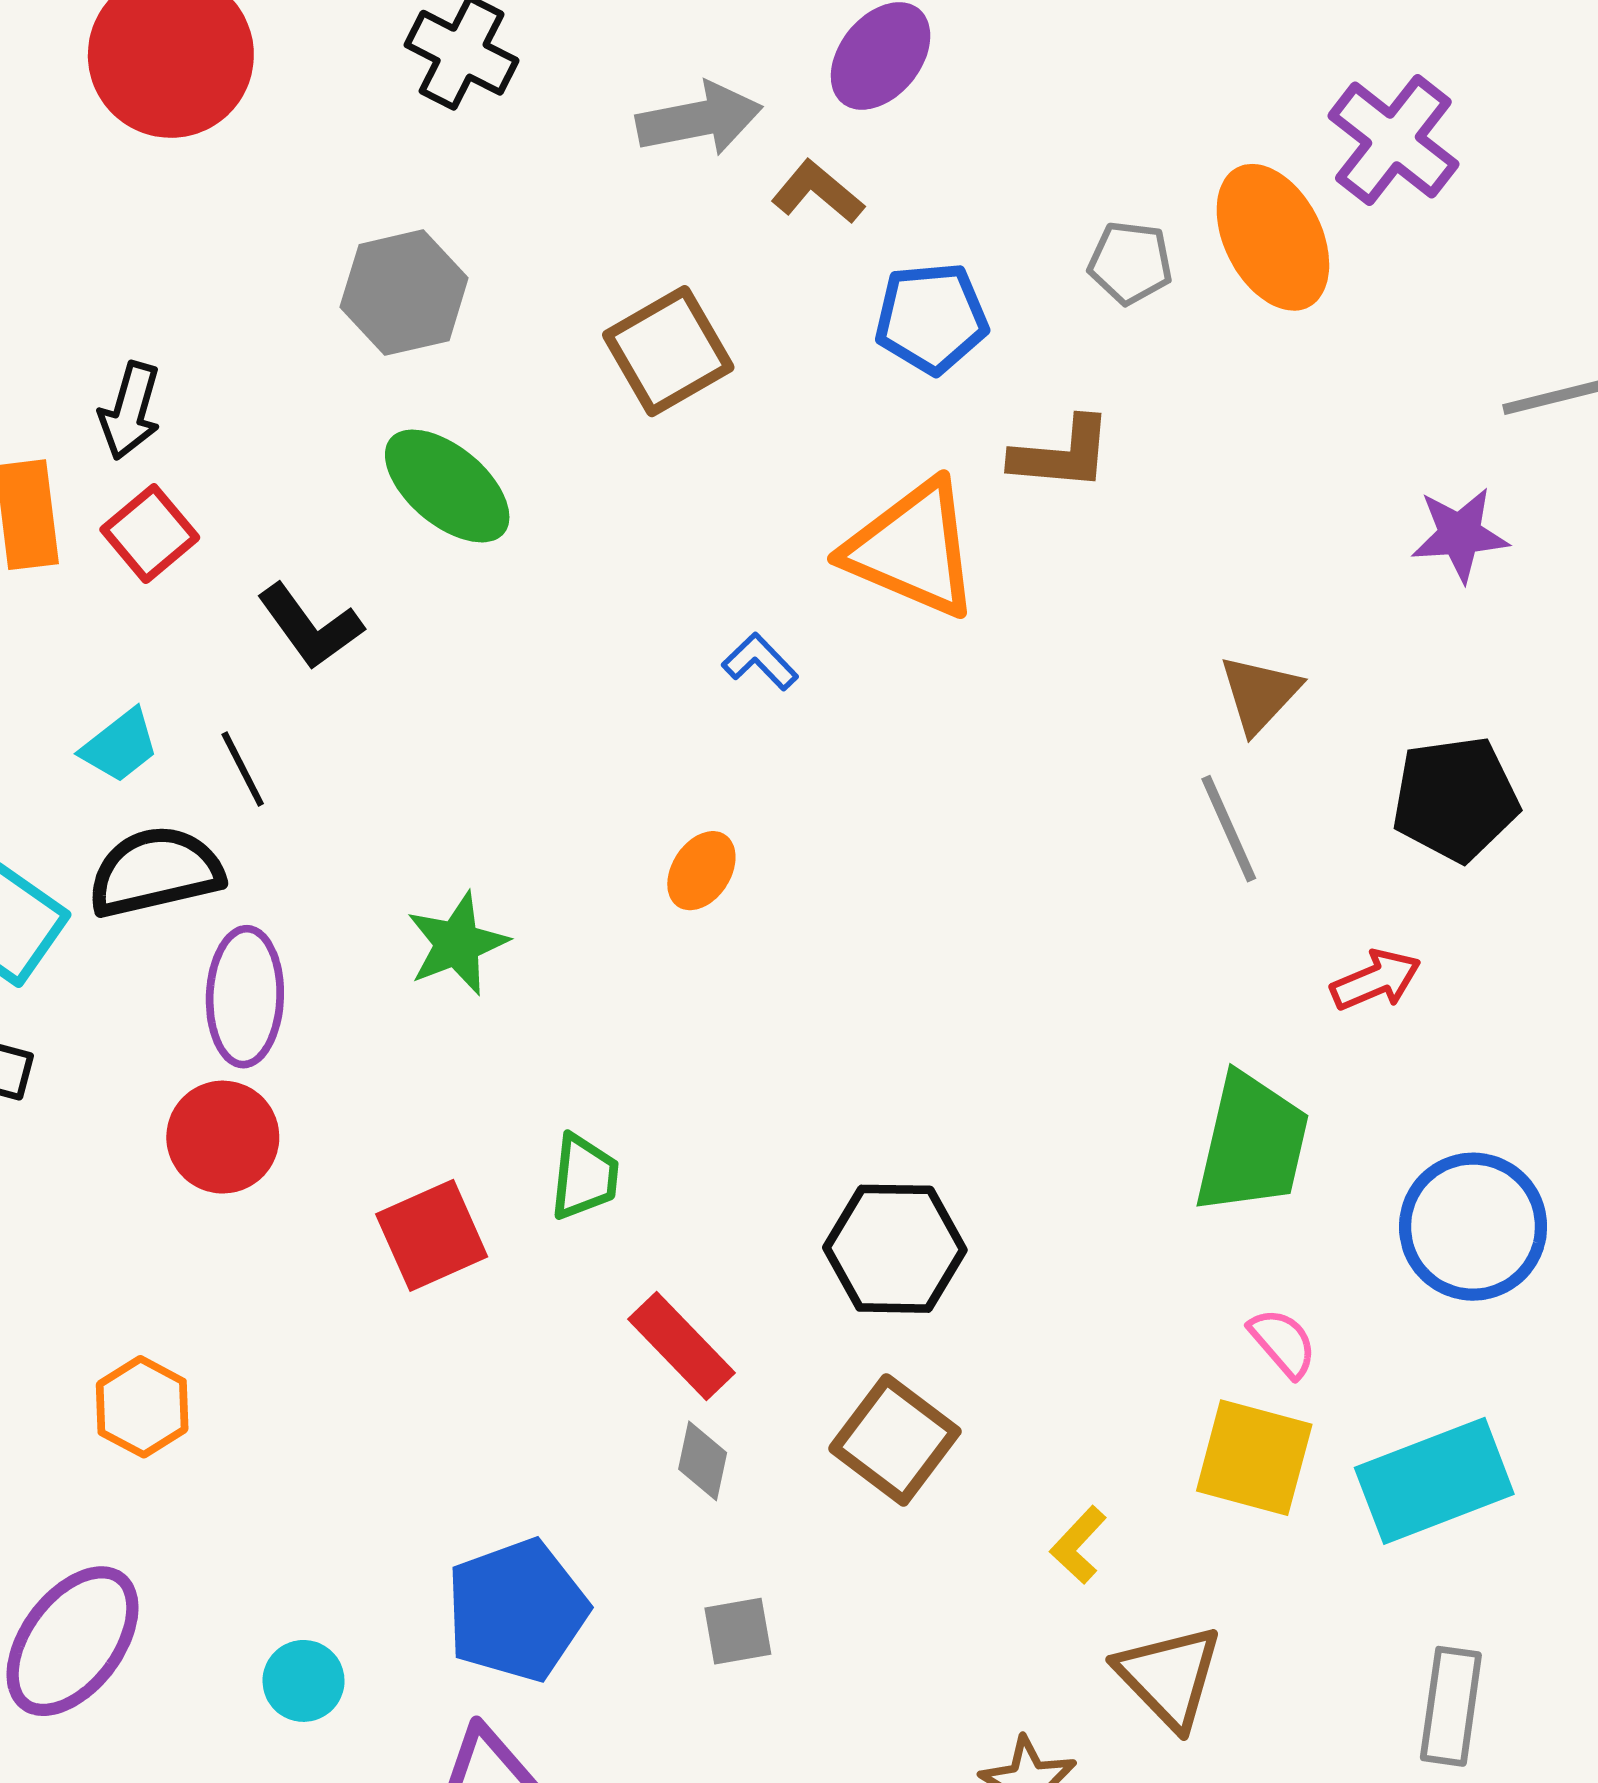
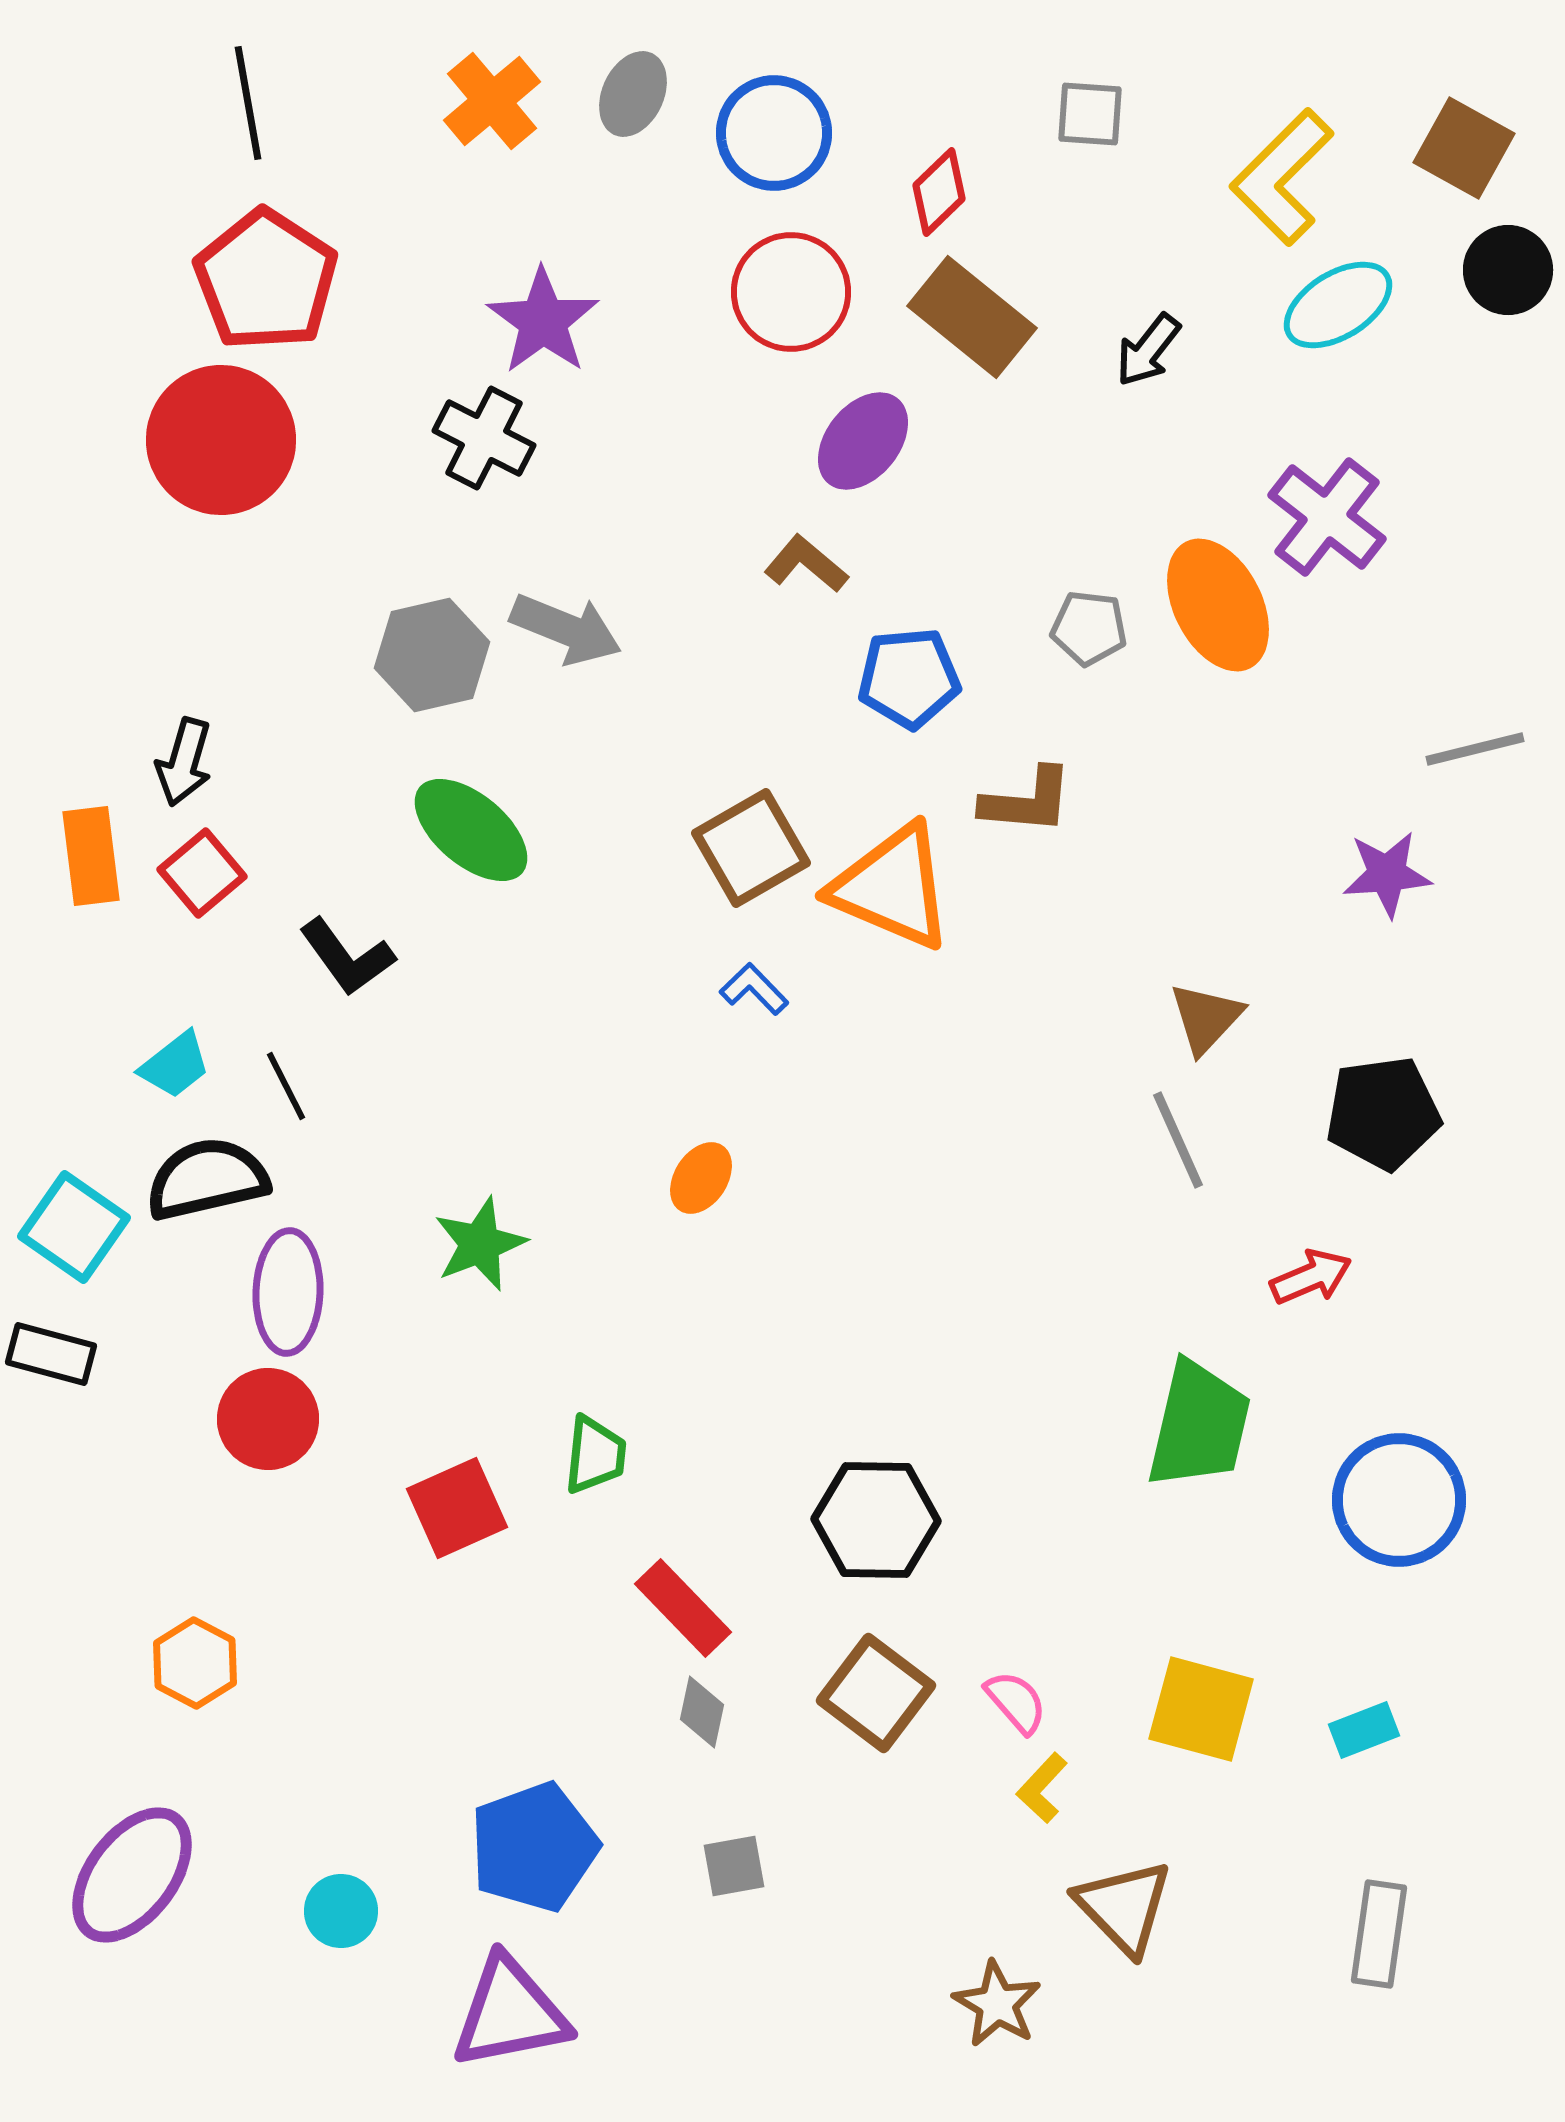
gray arrow: (699, 119) -> (566, 629), moved, turned 33
brown square: (668, 351) -> (751, 848), moved
pink semicircle: (1283, 1343) -> (1016, 1702), moved
cyan rectangle: (1434, 1481) -> (1364, 1730), size x0.5

